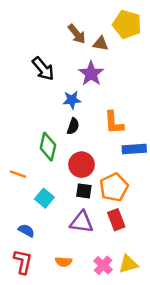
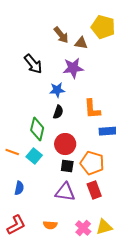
purple star: (91, 73) -> (73, 68), turned 30
orange pentagon: (114, 187) -> (92, 163), turned -30
cyan square: (44, 198) -> (34, 156), moved
blue semicircle: (26, 231) -> (19, 188), moved, turned 72
red L-shape: (23, 262) -> (16, 225), turned 50

